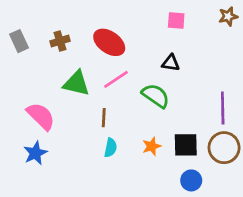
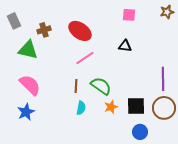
gray rectangle: (19, 41) -> (14, 21), moved
green triangle: (76, 83) -> (28, 50), moved
green semicircle: (156, 96) -> (101, 86), moved

